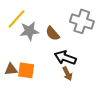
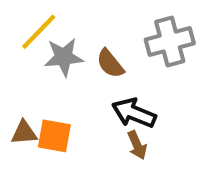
gray cross: (82, 21) -> (170, 41), turned -35

